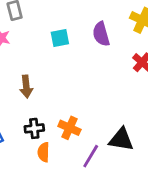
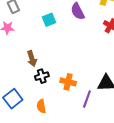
black cross: (34, 128) -> (42, 76), moved
orange semicircle: (44, 152) -> (41, 106), moved

